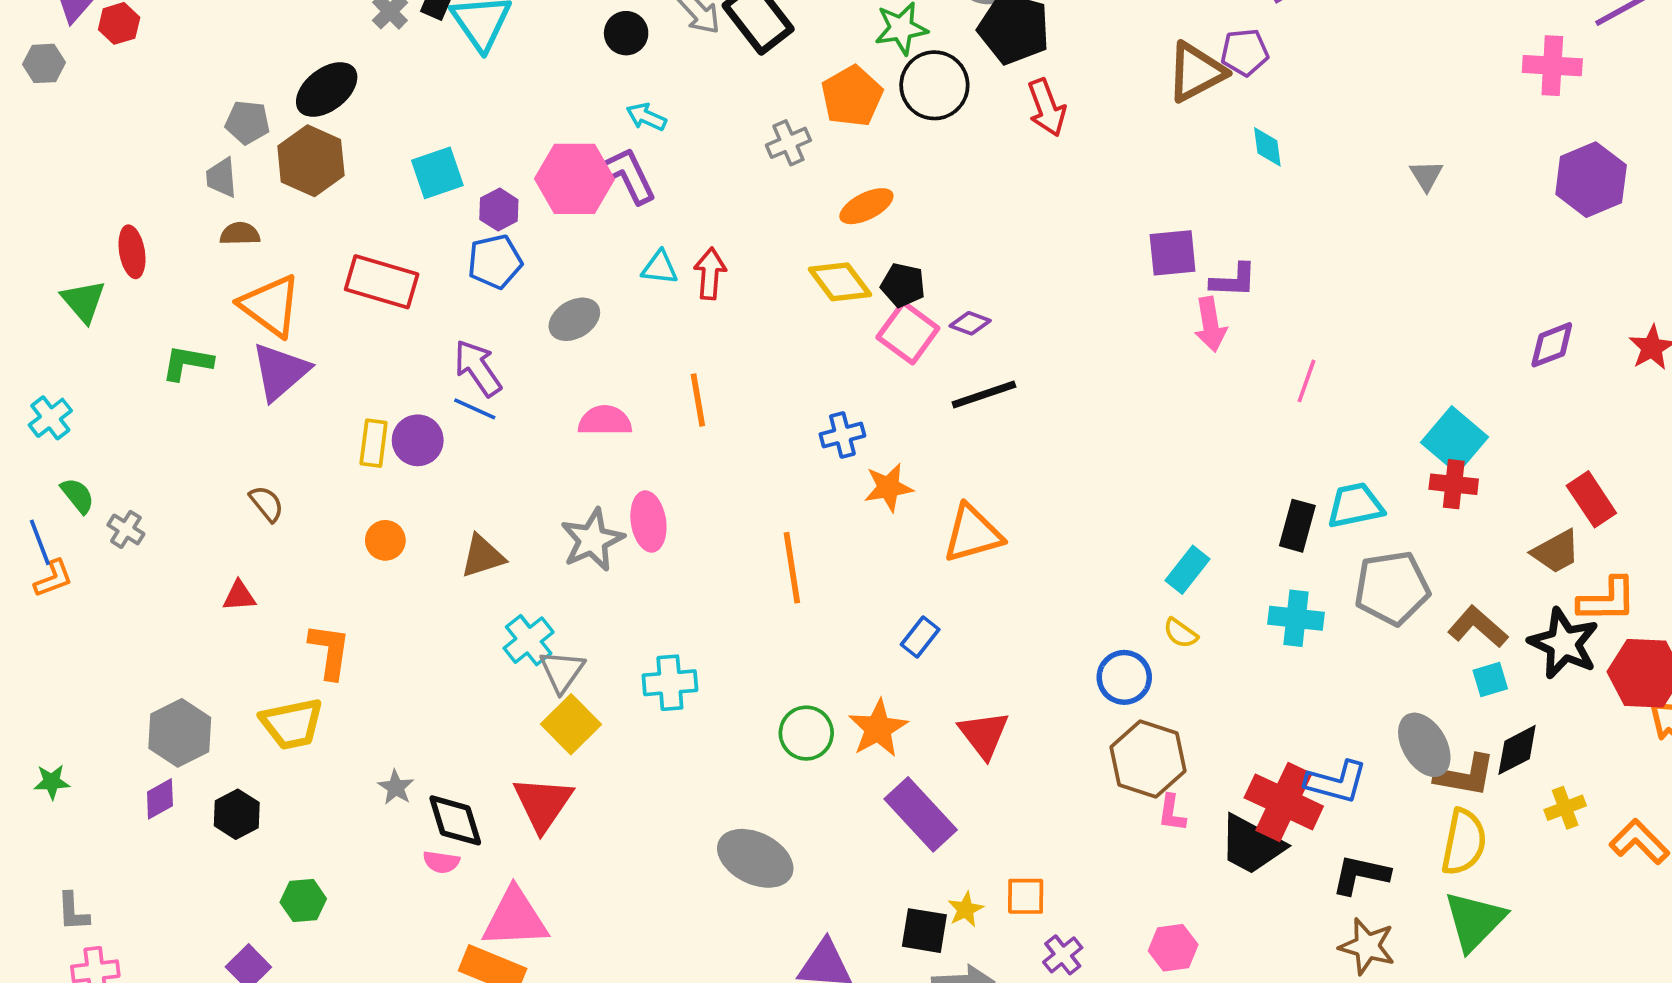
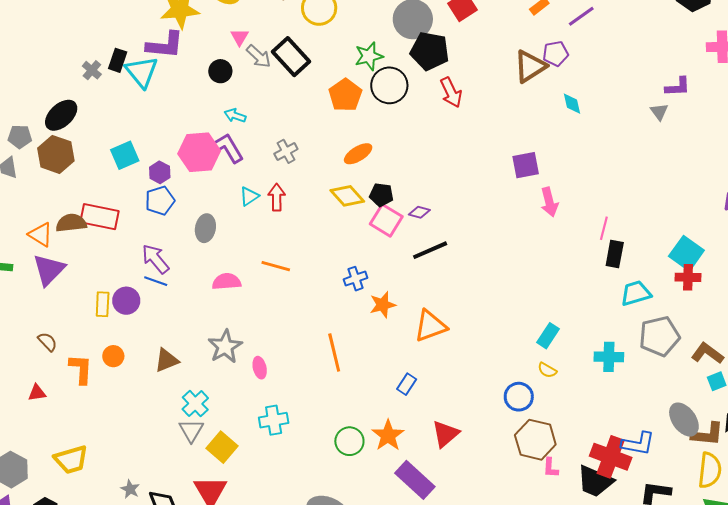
gray cross: (788, 143) -> (286, 151), moved
brown semicircle: (240, 234) -> (71, 223), moved, size x1.4
cyan triangle: (660, 268) -> (249, 196), turned -35
purple L-shape: (1233, 280) -> (678, 87), moved
orange triangle: (270, 306) -> (41, 235), size x0.7
gray ellipse: (574, 319) -> (205, 228), turned -44
orange line: (698, 400) -> (276, 266), turned -60
pink ellipse: (648, 521) -> (260, 368), moved, size x0.7
black rectangle: (1297, 526) -> (615, 254), moved
orange L-shape: (330, 651) -> (81, 369), moved
gray triangle: (562, 671) -> (191, 430), moved
red triangle: (984, 735) -> (445, 434), turned 32

